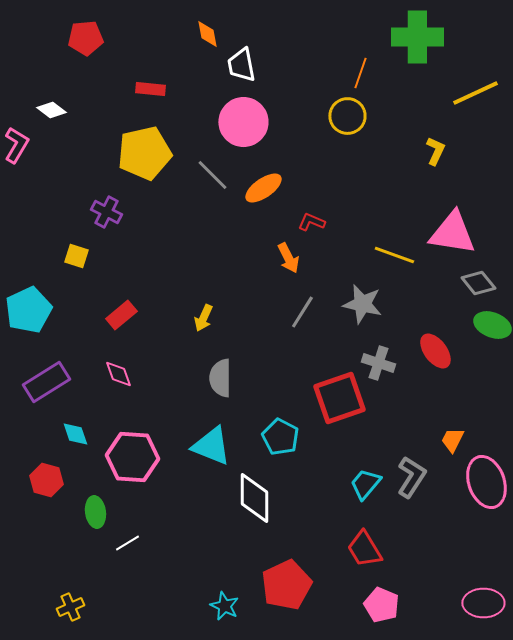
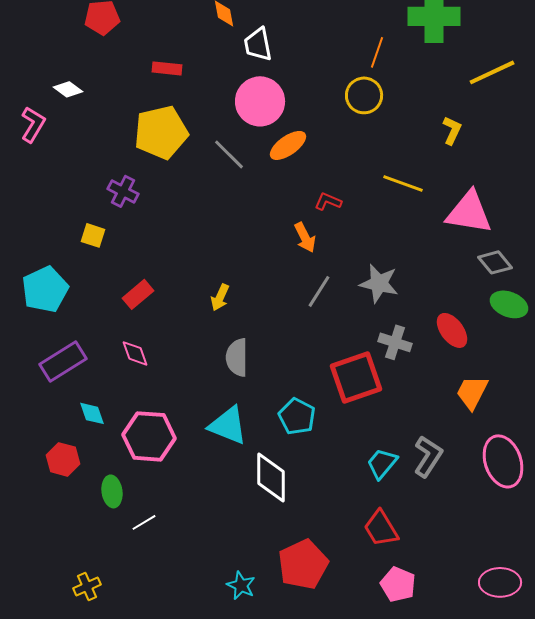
orange ellipse: (263, 188) -> (288, 145), moved
yellow line: (394, 255) -> (403, 183), moved
orange trapezoid: (452, 440) -> (472, 392), moved, size x1.4

